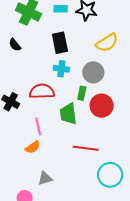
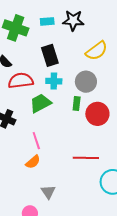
red semicircle: (42, 91) -> (21, 81), moved
green trapezoid: (68, 114) -> (40, 103), moved, turned 75
gray triangle: (45, 178) -> (48, 192), turned -42

